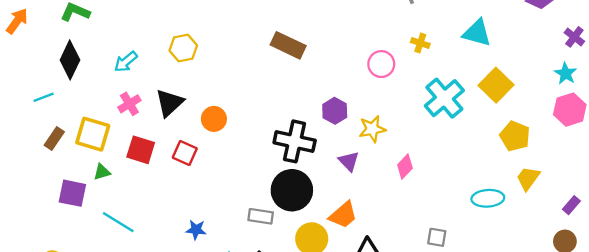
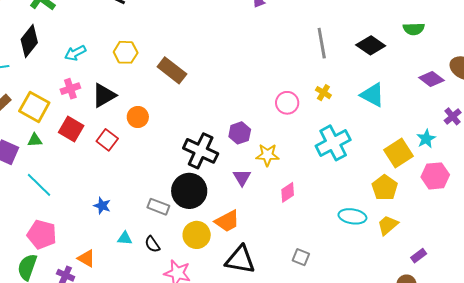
brown rectangle: (288, 45) -> (172, 70), moved
cyan star: (566, 73) -> (426, 139), moved
yellow square: (496, 85) -> (398, 153), moved
cyan ellipse: (488, 198) -> (352, 216), moved

